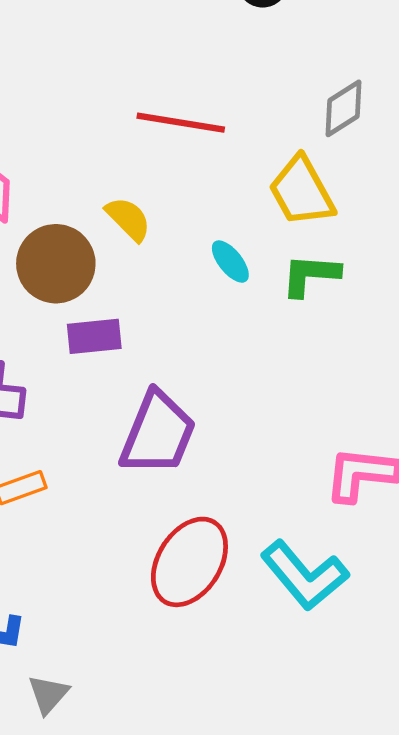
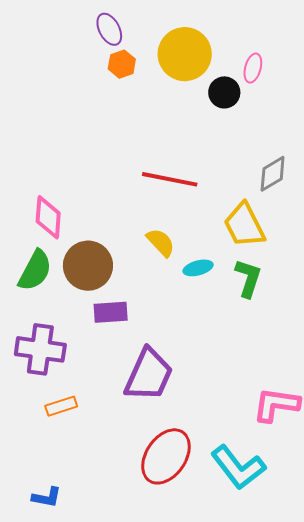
yellow semicircle: (128, 219) -> (161, 243), moved
cyan ellipse: (230, 262) -> (198, 268), turned -68
green L-shape: (310, 275) -> (248, 278), turned 102

